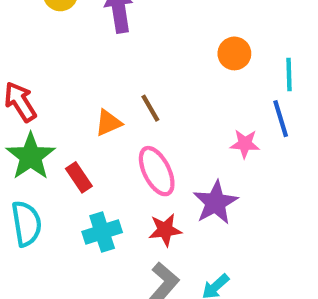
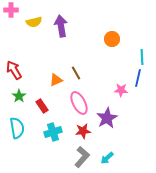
orange circle: (234, 53) -> (112, 39), moved
blue line: (281, 119) -> (138, 78), turned 30
green star: (31, 156) -> (19, 96), size x0.6

